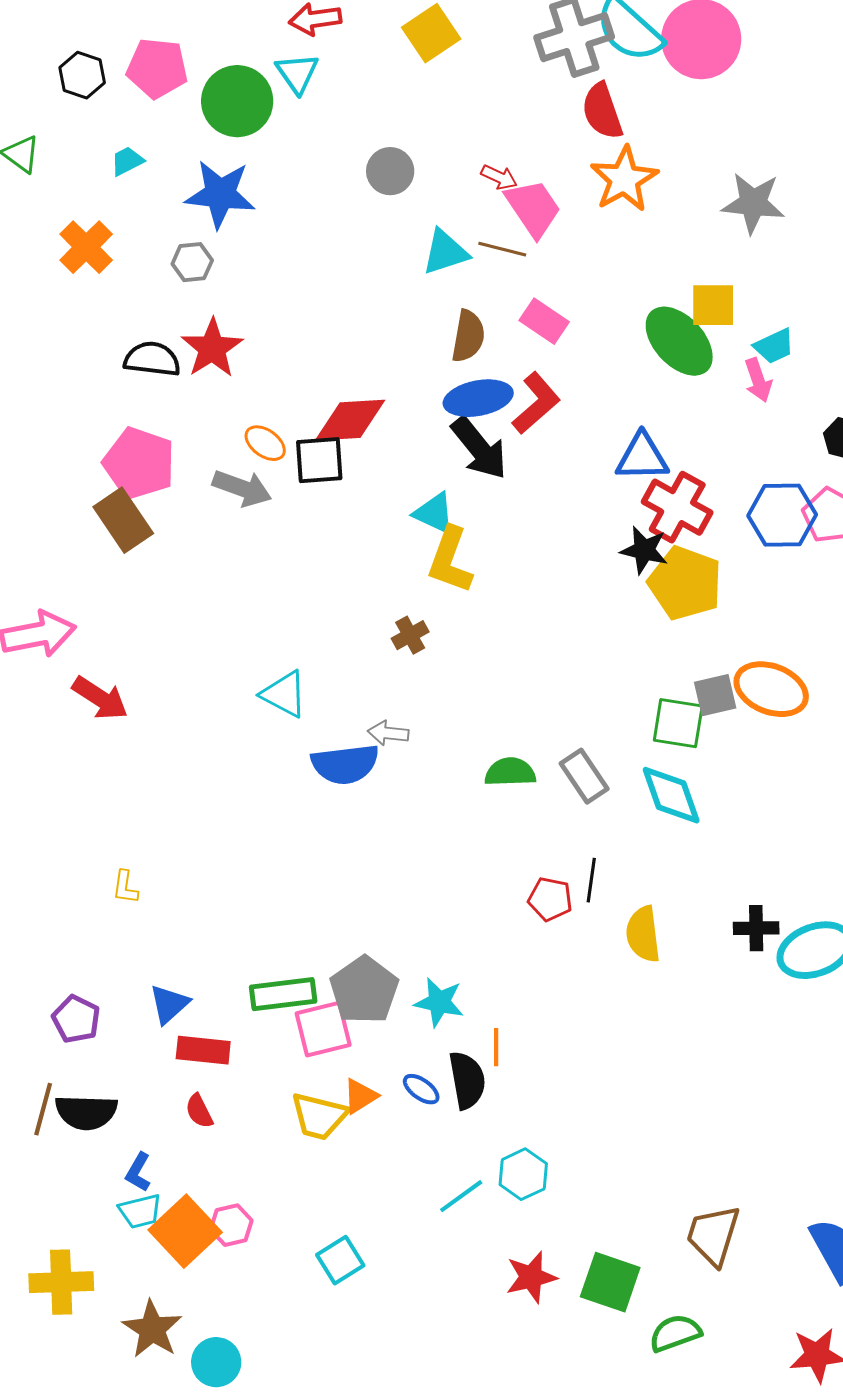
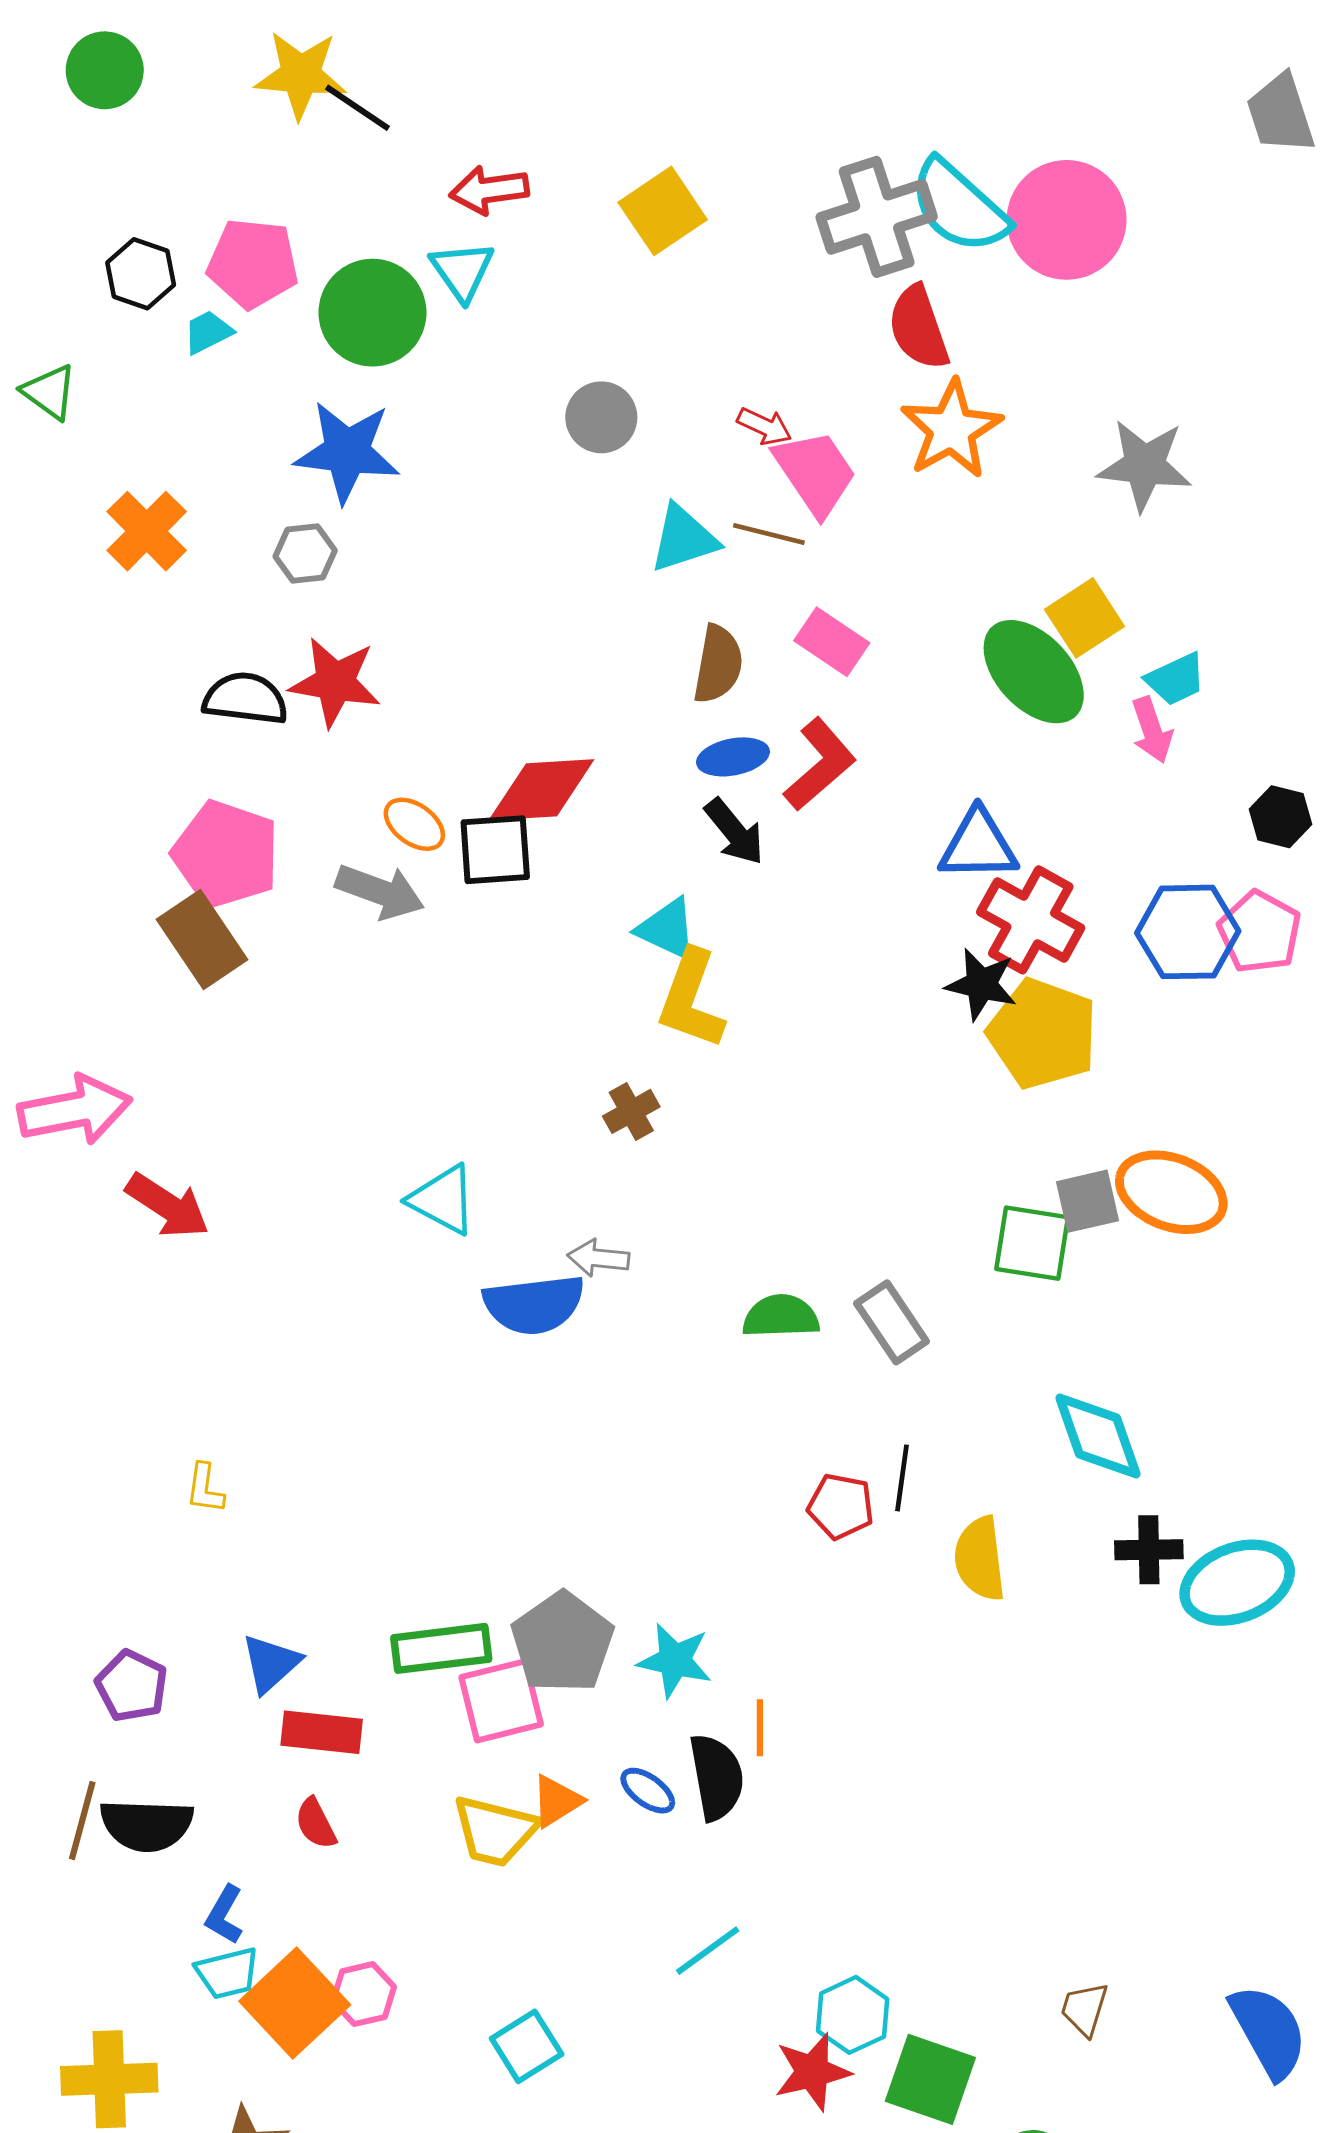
cyan trapezoid: (127, 161) -> (208, 332), moved
yellow square: (713, 305) -> (1085, 618), turned -33
red star: (212, 348) -> (335, 682), turned -30
blue ellipse: (478, 398) -> (733, 757), size x0.7
black arrow: (479, 448) -> (734, 832), size x0.7
cyan diamond: (671, 795) -> (1098, 1436), moved
cyan hexagon: (523, 1174) -> (853, 2015), moved
brown trapezoid: (713, 1235) -> (1085, 2009), size x0.6

